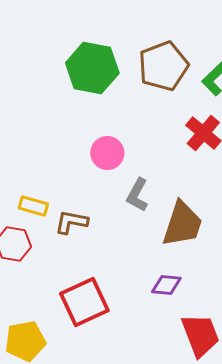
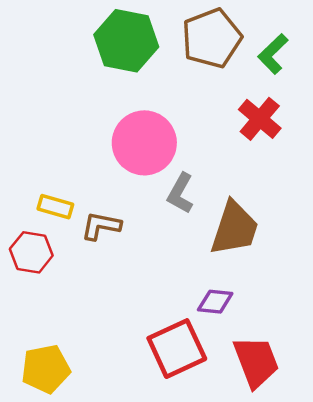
pink circle: (107, 153) -> (144, 143), size x1.6
red square: (84, 302) -> (177, 349), moved

